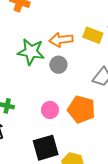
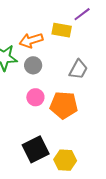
pink circle: (50, 110) -> (35, 97), moved

